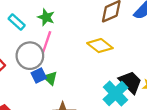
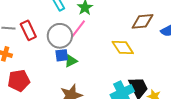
green triangle: (50, 78) -> (71, 61), turned 32

